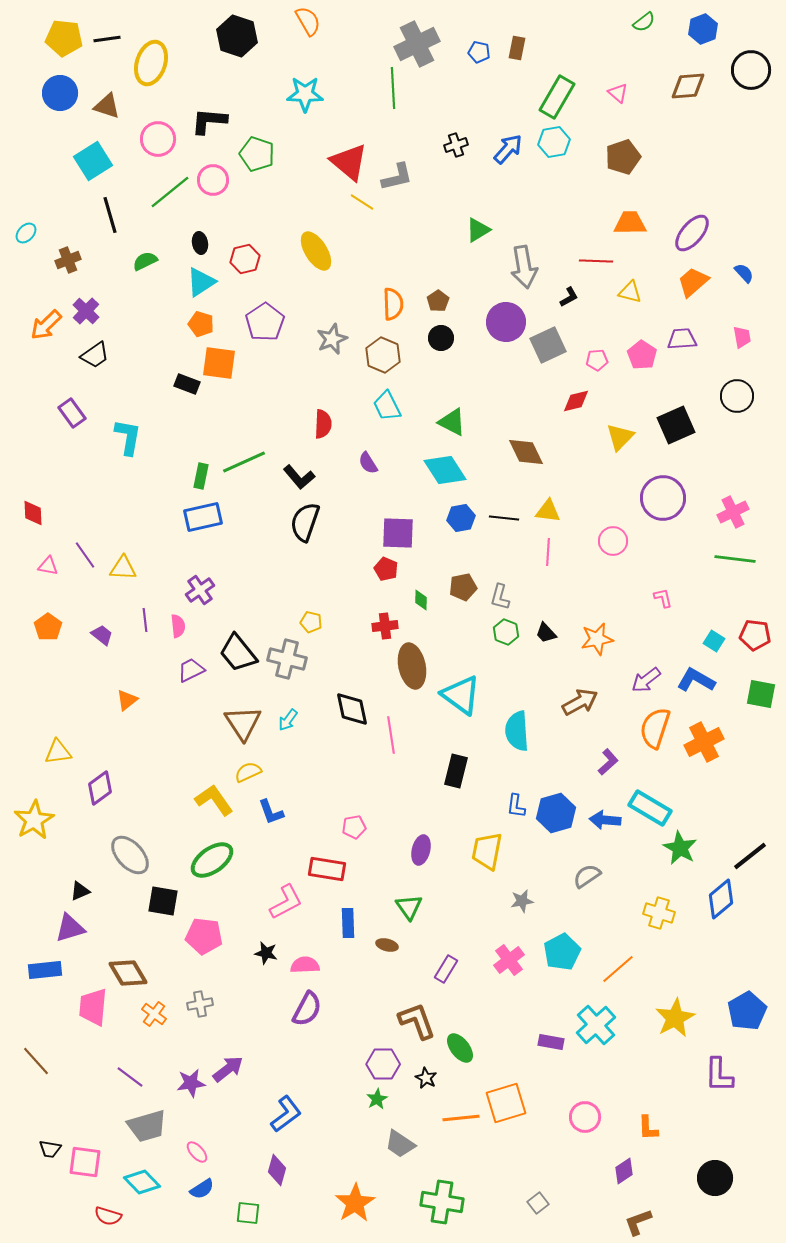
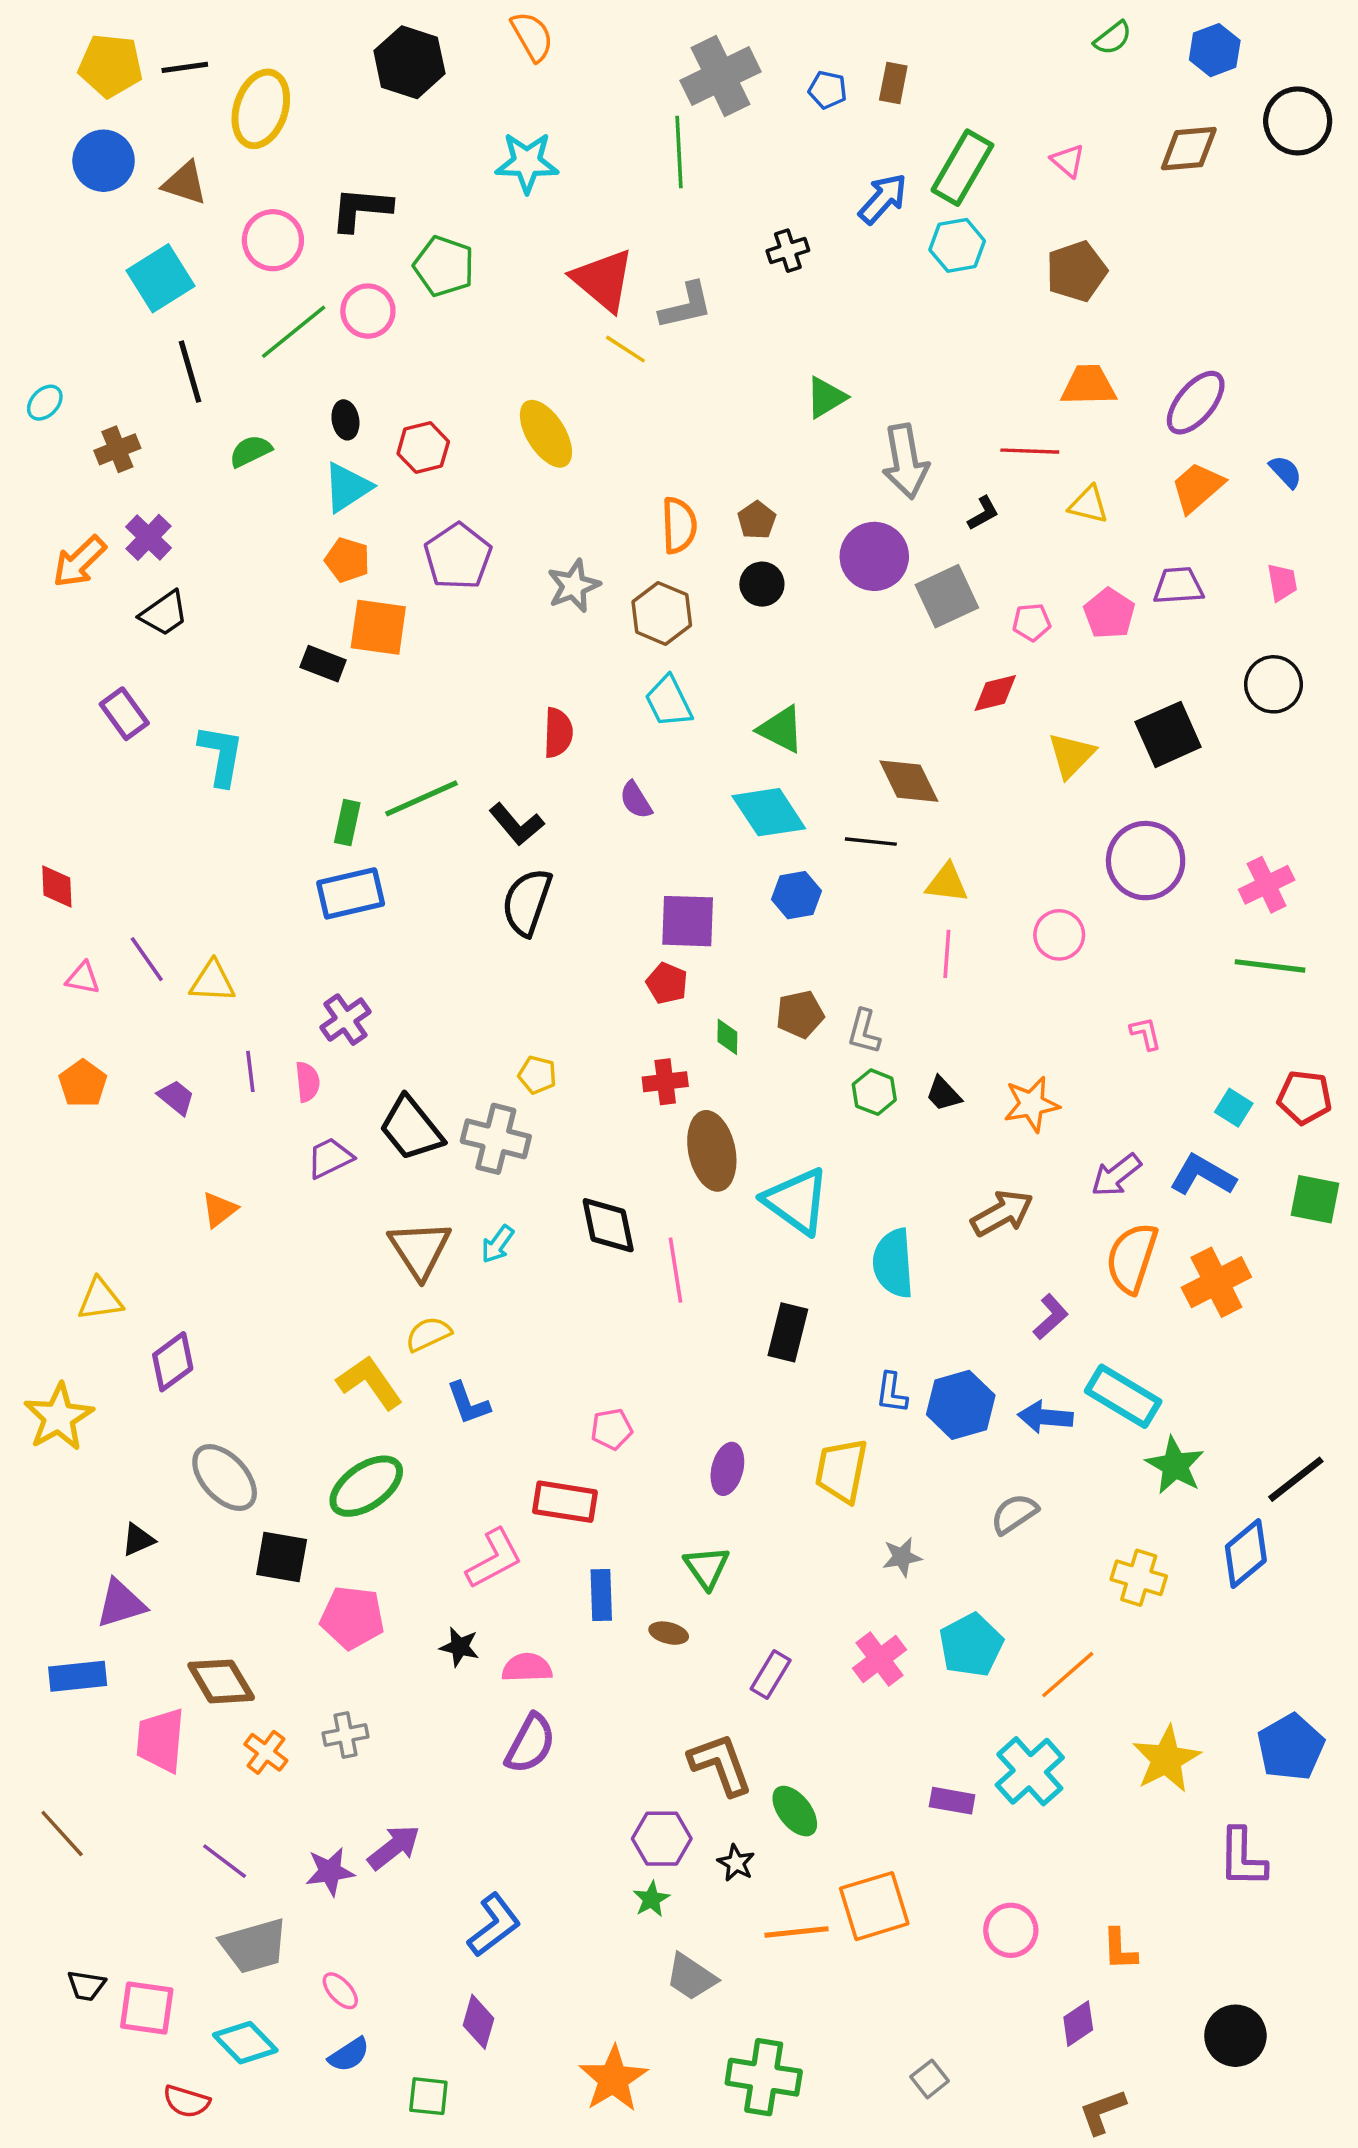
blue arrow: (508, 149) -> (883, 199), moved
black line: (504, 518) -> (871, 842), moved

